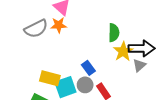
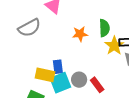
orange star: (59, 25) -> (80, 34), moved
blue rectangle: (88, 68) -> (58, 67), moved, turned 32

